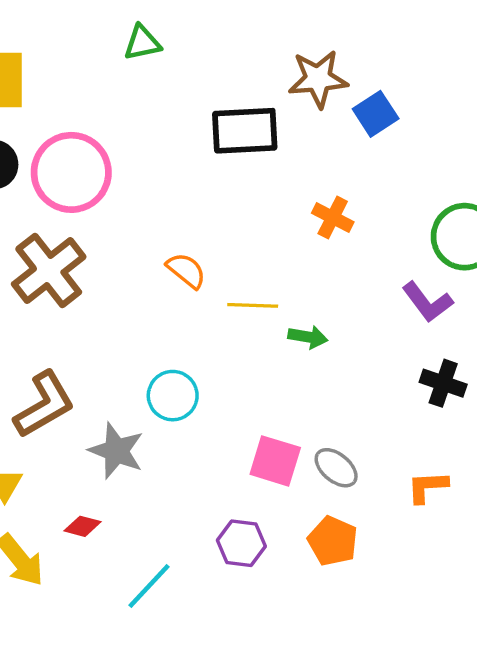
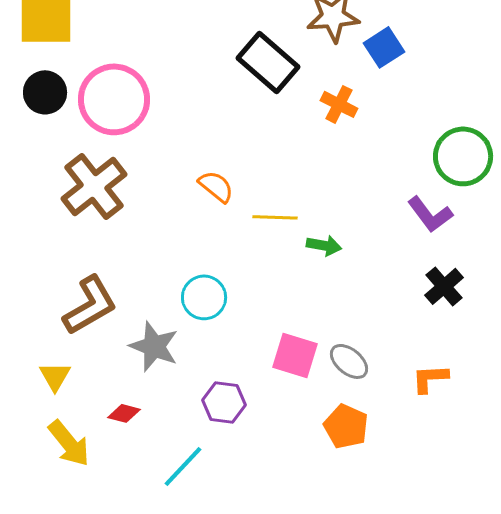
black rectangle: (245, 131) -> (268, 62), turned 44
orange cross: (333, 218) -> (339, 104), moved
black cross: (443, 383) -> (444, 286), turned 30
purple hexagon: (241, 543) -> (224, 402), moved

